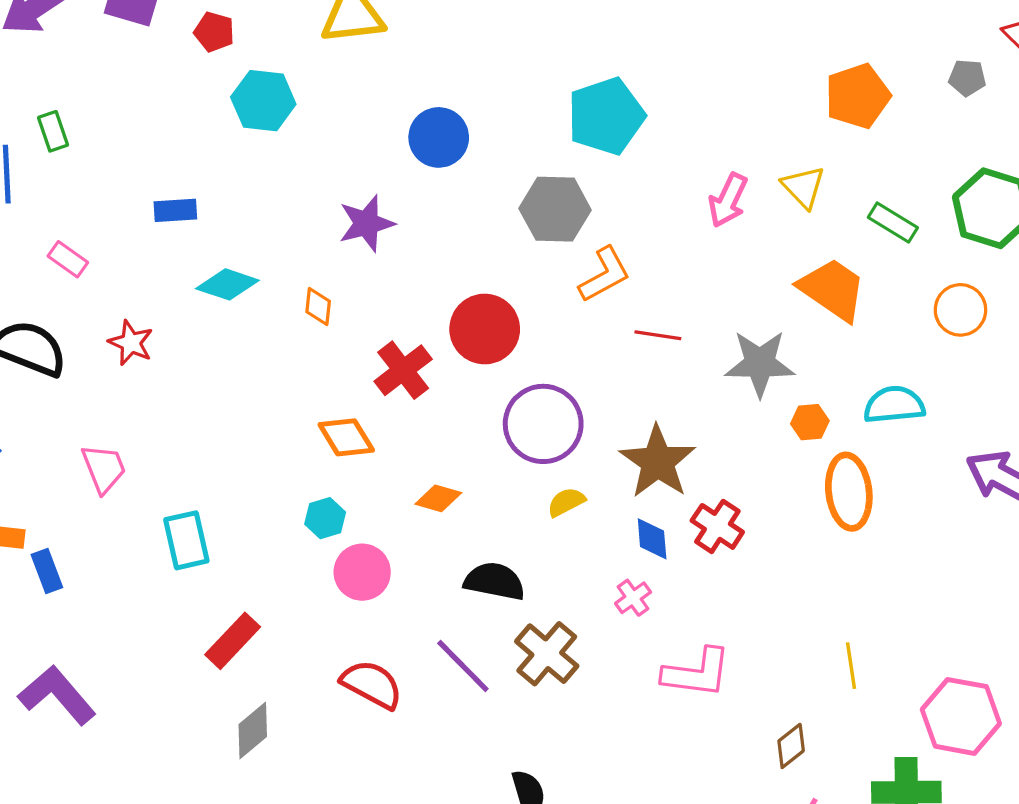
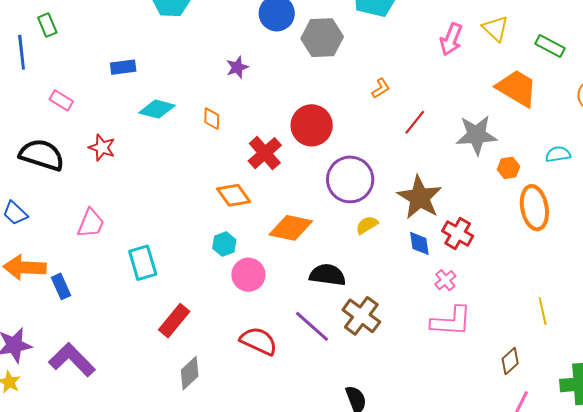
gray hexagon: (555, 209) -> (322, 38), moved
purple star: (366, 223) -> (237, 67), size x0.7
orange L-shape: (605, 275) -> (381, 88), size x0.6
red line: (658, 335) -> (415, 122), turned -56
cyan semicircle: (894, 405) -> (558, 154), size x0.7
pink trapezoid: (104, 468) -> (91, 223), turned 48
orange diamond: (438, 498) -> (291, 228), size x1.6
pink cross: (633, 598) -> (445, 280), moved

